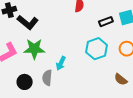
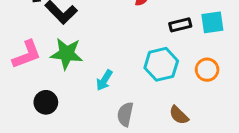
gray semicircle: (47, 78) -> (125, 114), moved
brown semicircle: (121, 79) -> (179, 115), moved

